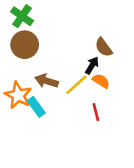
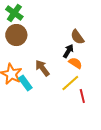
brown arrow: (47, 81) -> (42, 68), moved, turned 36
yellow line: (76, 85) -> (70, 83), moved
red line: (96, 112) -> (82, 96), moved

